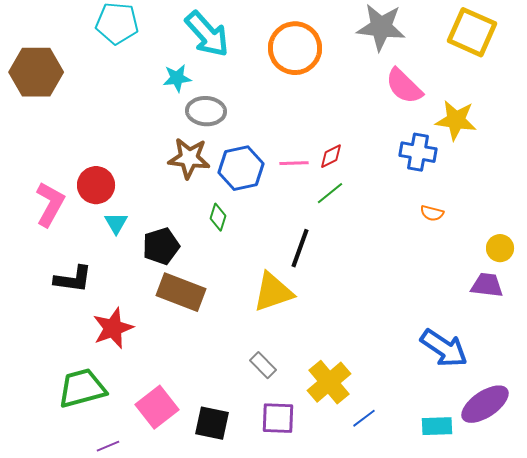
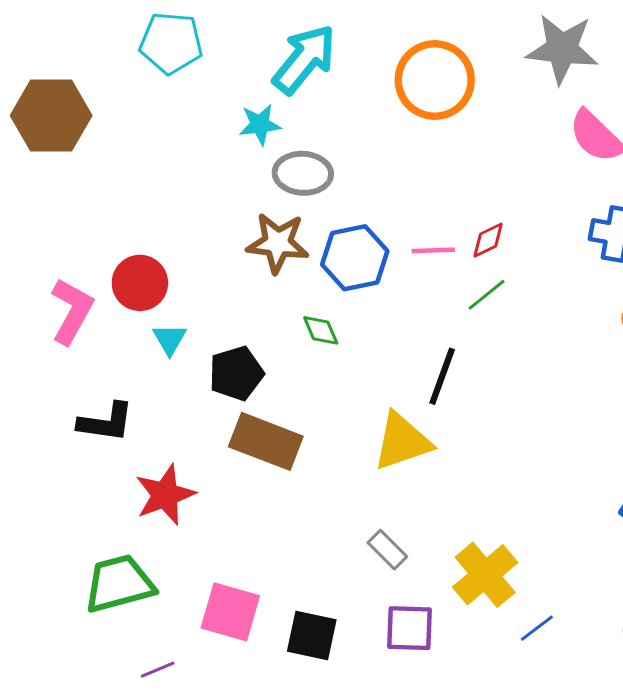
cyan arrow: (207, 34) -> (304, 59), turned -99
green diamond: (218, 217) -> (321, 330), turned -40
pink square: (157, 407) -> (230, 612), turned -36

